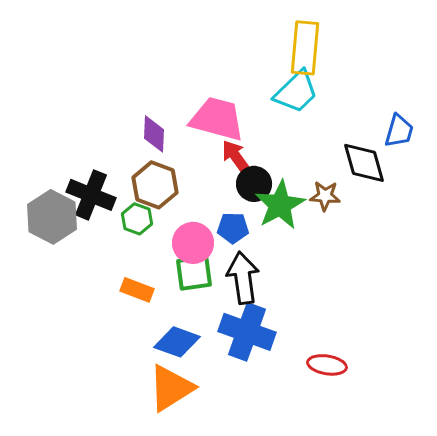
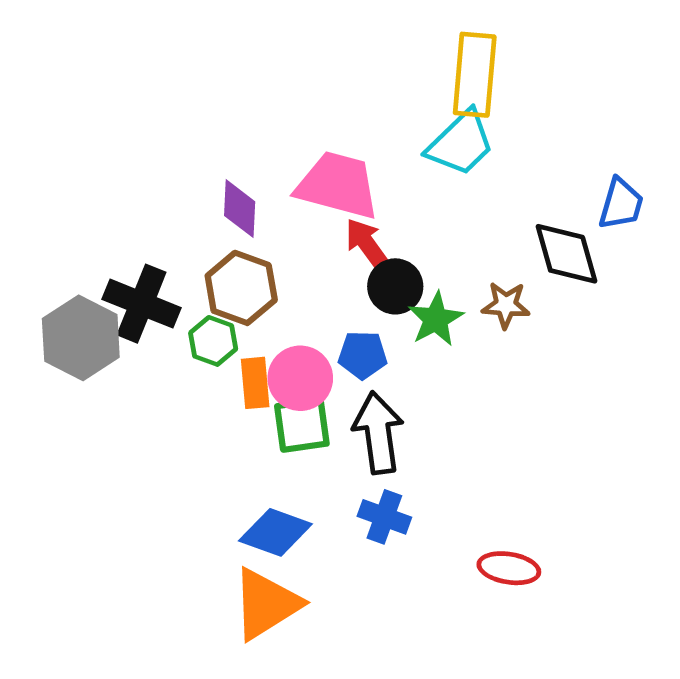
green star: (280, 205) -> (436, 319), size x0.7
orange rectangle: (137, 290) -> (255, 383), moved, turned 64
blue cross: (247, 332) -> (384, 517), size x0.6

